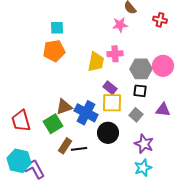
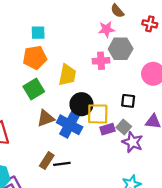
yellow trapezoid: (96, 62) -> (67, 75), moved
gray hexagon: (141, 69) -> (121, 49), moved
purple rectangle: (110, 88) -> (108, 129), moved, turned -56
green square: (53, 124) -> (34, 89), moved
black circle: (108, 133) -> (81, 104), moved
purple star: (144, 144) -> (132, 142), moved

